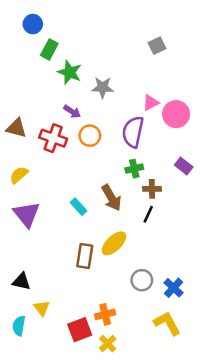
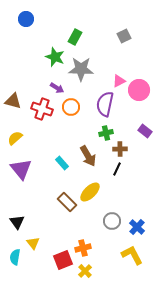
green rectangle: (49, 49) -> (75, 37), moved
gray star: (103, 87) -> (81, 69), size x1.4
brown rectangle: (85, 256) -> (67, 202), turned -54
black triangle: (21, 281) -> (17, 222), turned 42

